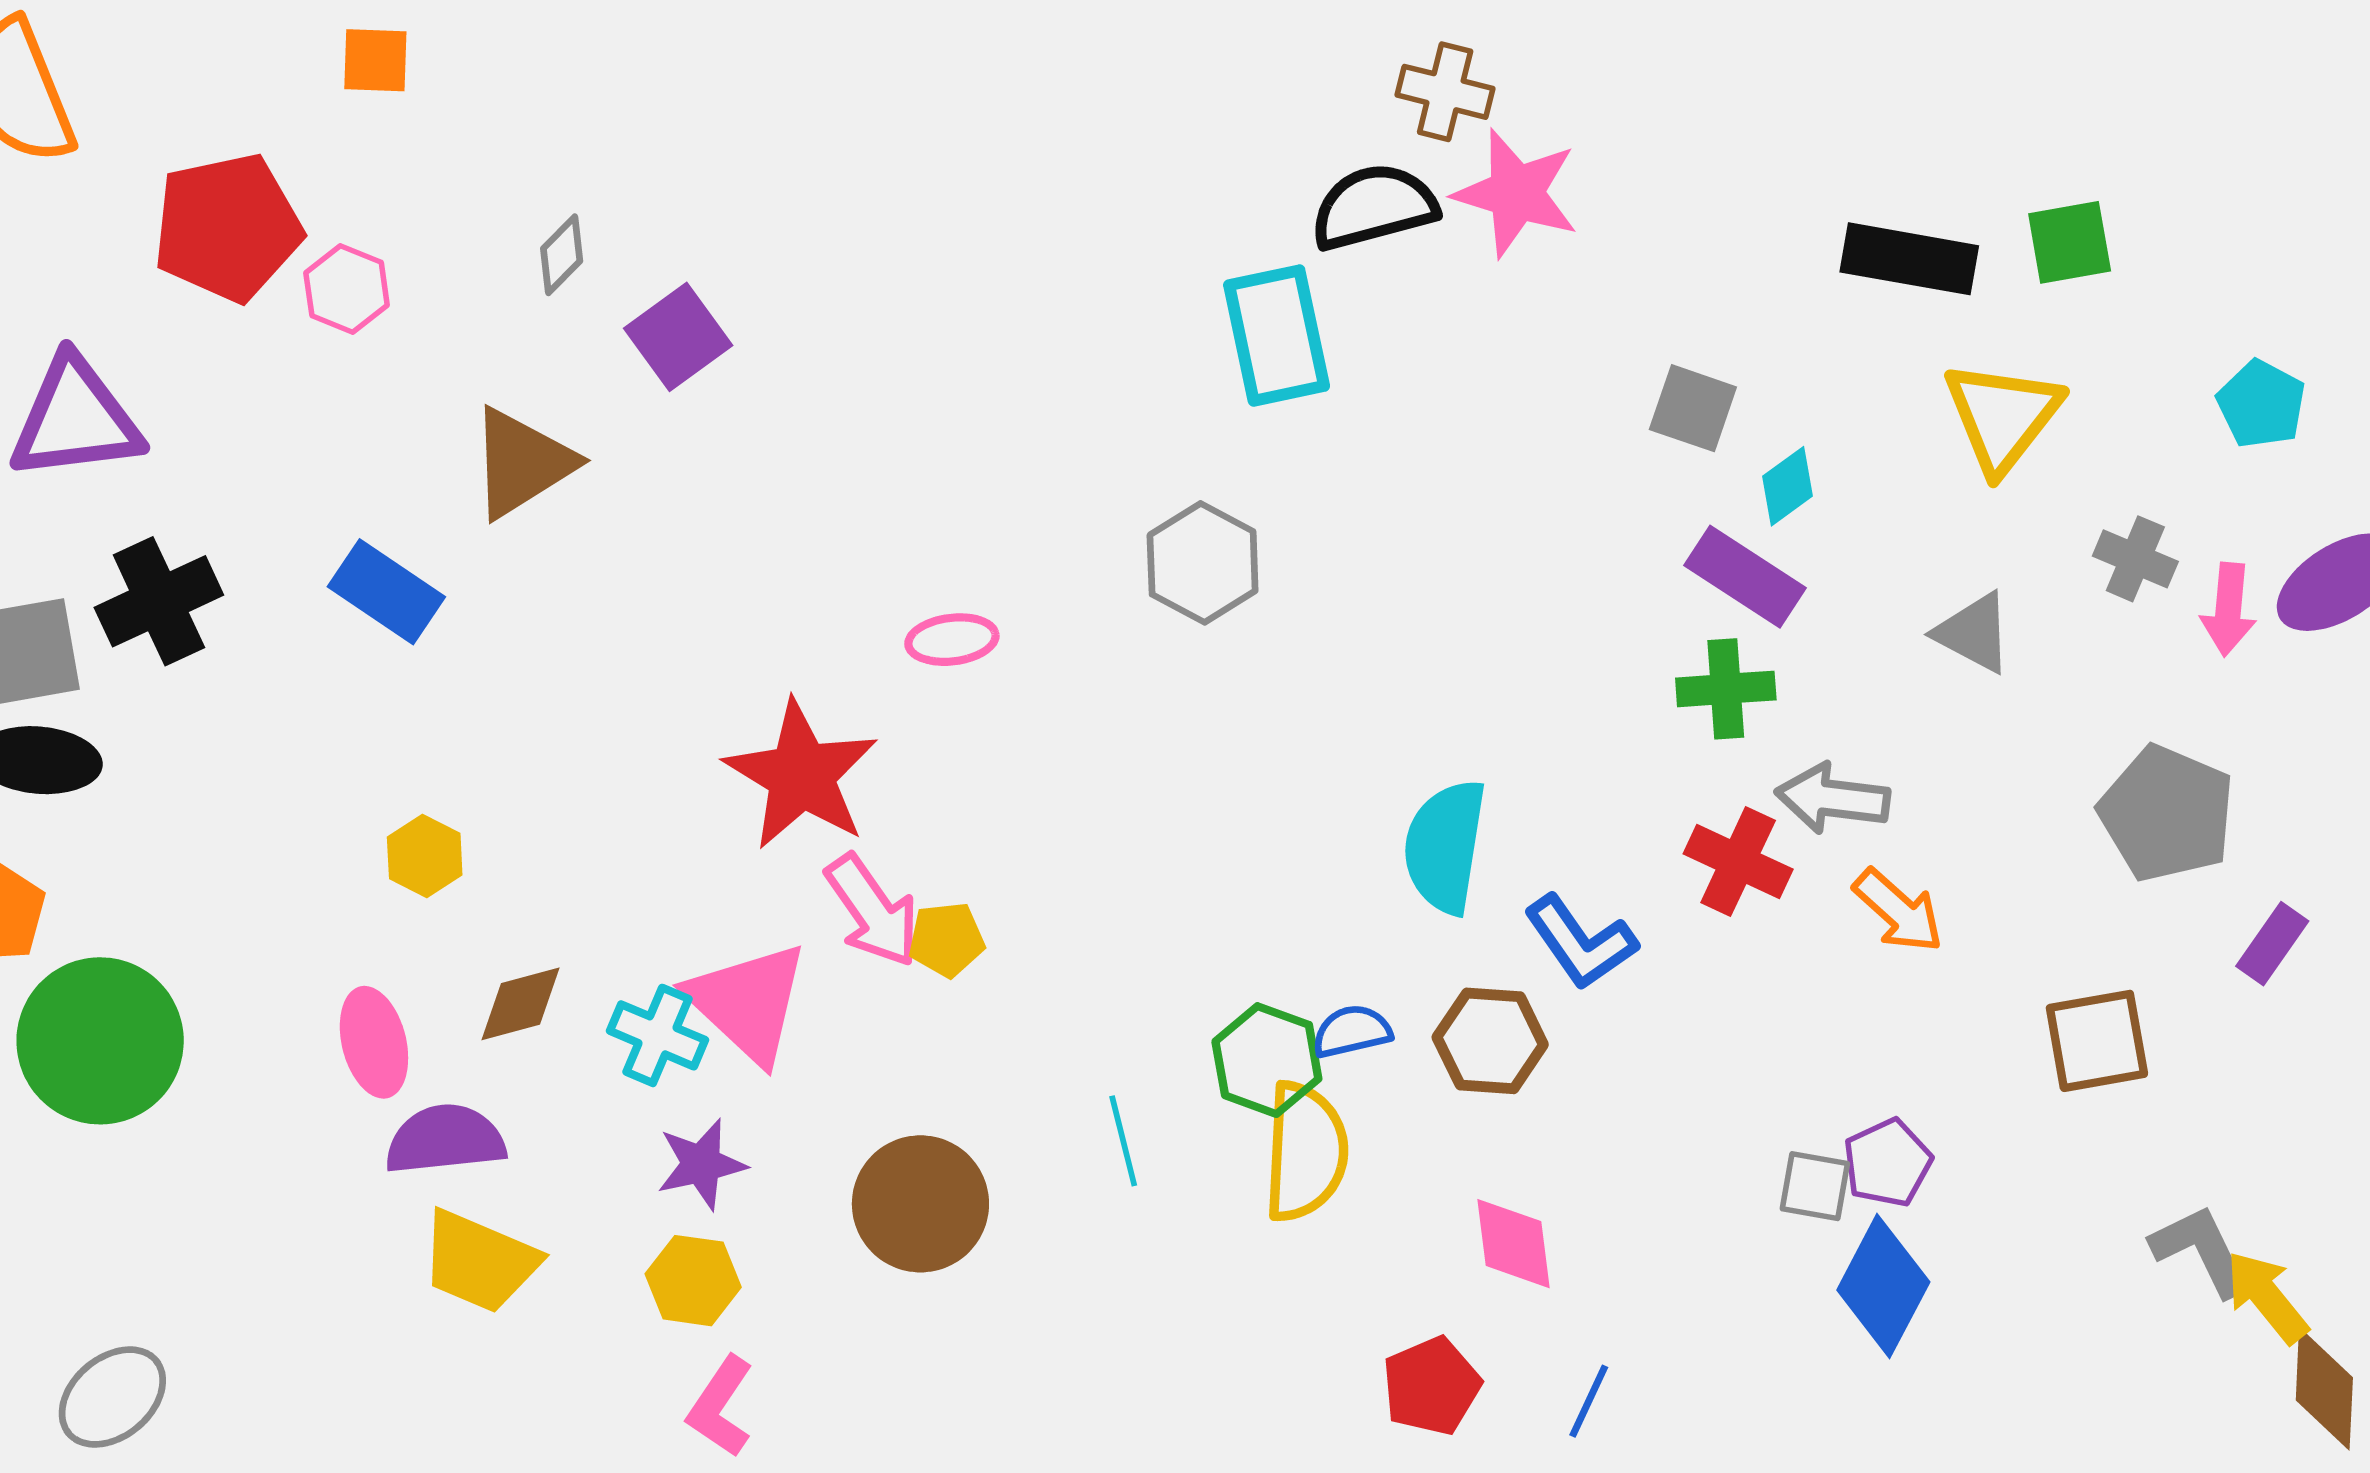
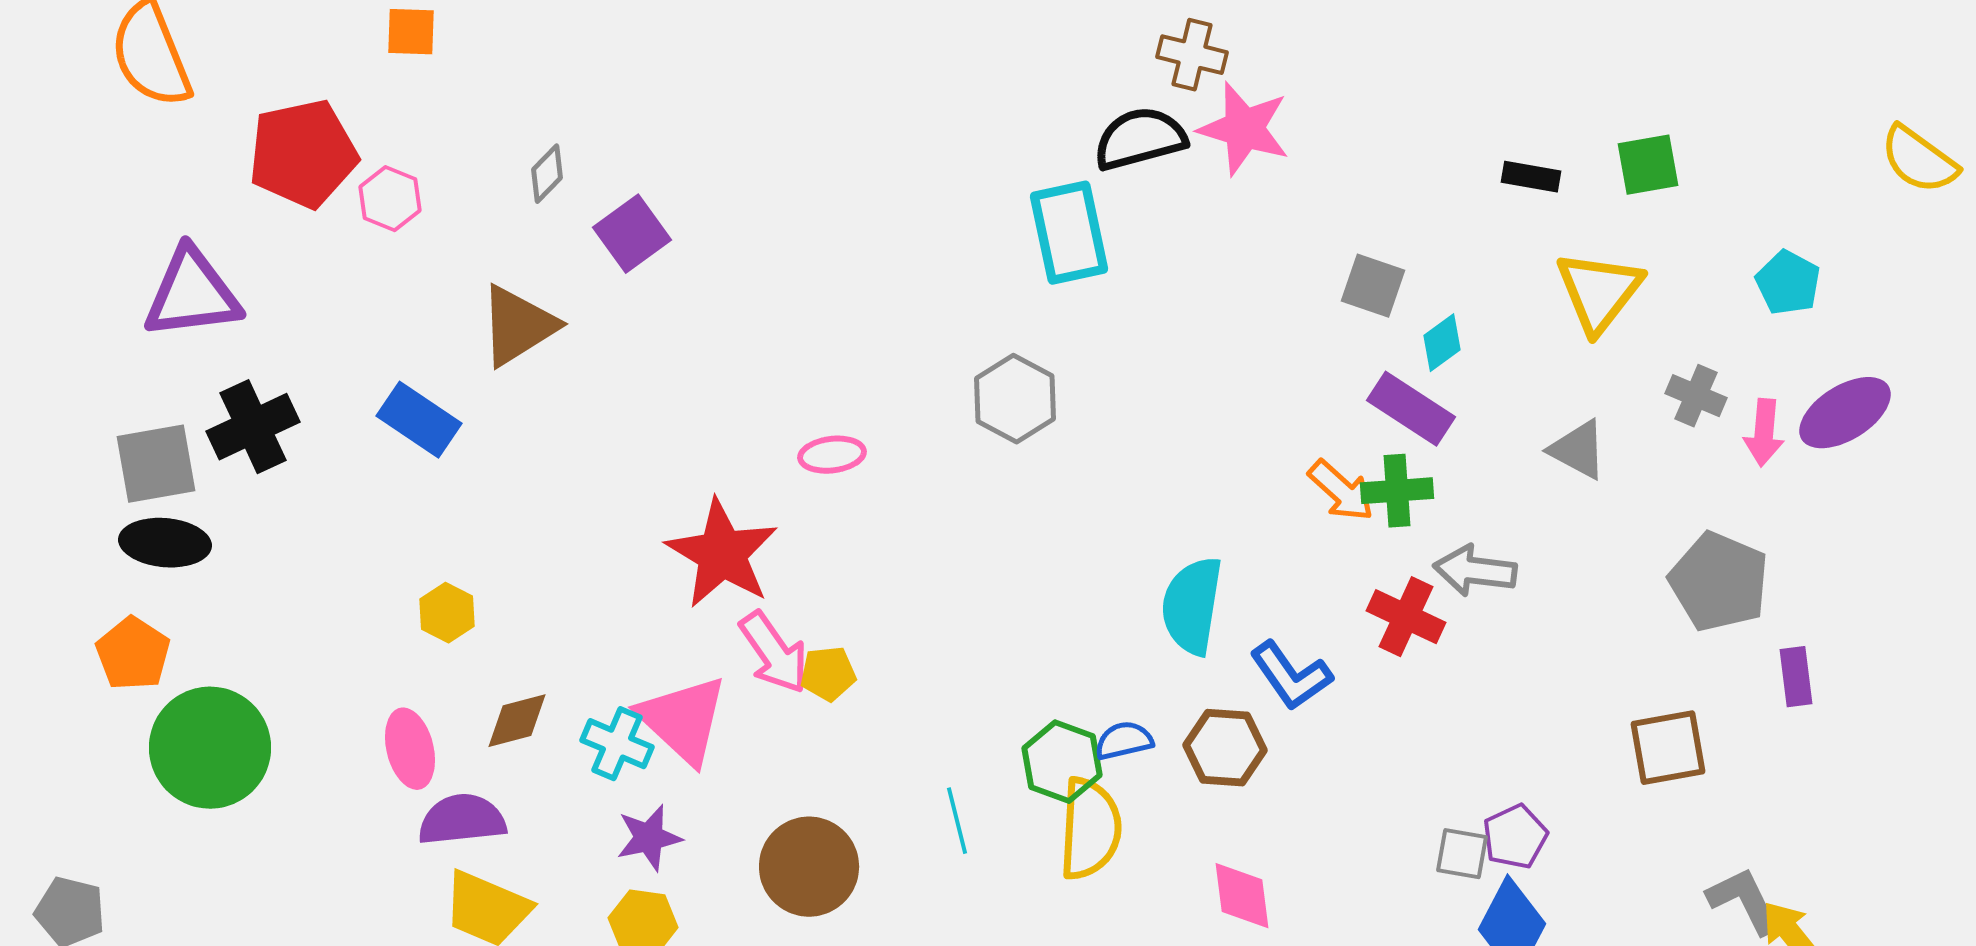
black rectangle: (1909, 259) -> (1531, 177), size x0.6
orange arrow: (1898, 911) -> (1341, 491), moved
purple rectangle: (2272, 944) -> (1796, 677), turned -42

